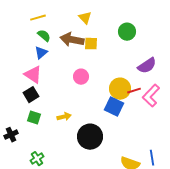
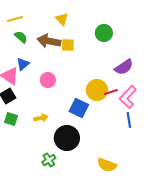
blue triangle: (41, 53) -> (23, 64), moved
pink circle: (81, 77) -> (48, 80), moved
blue square: (114, 107) -> (79, 108), moved
blue line: (152, 158) -> (129, 120), moved
green cross: (37, 159) -> (49, 160), moved

